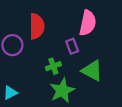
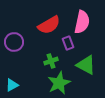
red semicircle: (37, 26) -> (49, 25), moved, turned 60

